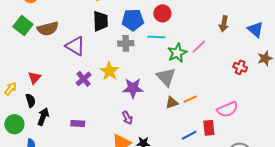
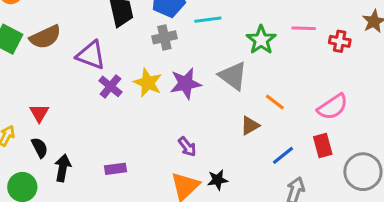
pink line: (199, 47) -> (304, 28), moved, turned 56
green star: (177, 53) -> (261, 40), moved
purple cross: (84, 79) -> (110, 86), moved
purple star: (133, 88) -> (186, 84), moved
orange line: (190, 99) -> (275, 102), turned 72
brown triangle: (172, 103) -> (250, 125), moved
red rectangle: (209, 128) -> (323, 145), moved

